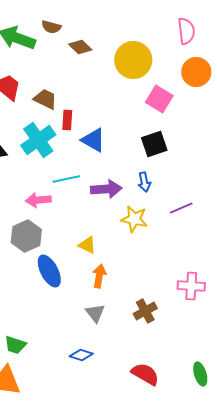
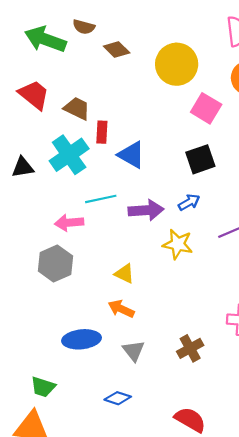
blue arrow: (144, 182) -> (189, 202), turned -108
blue ellipse: (49, 271) -> (82, 339), moved, turned -68
orange arrow: (99, 276) -> (121, 309), moved, turned -75

